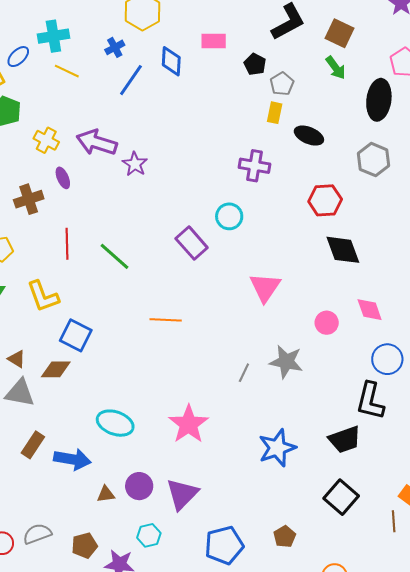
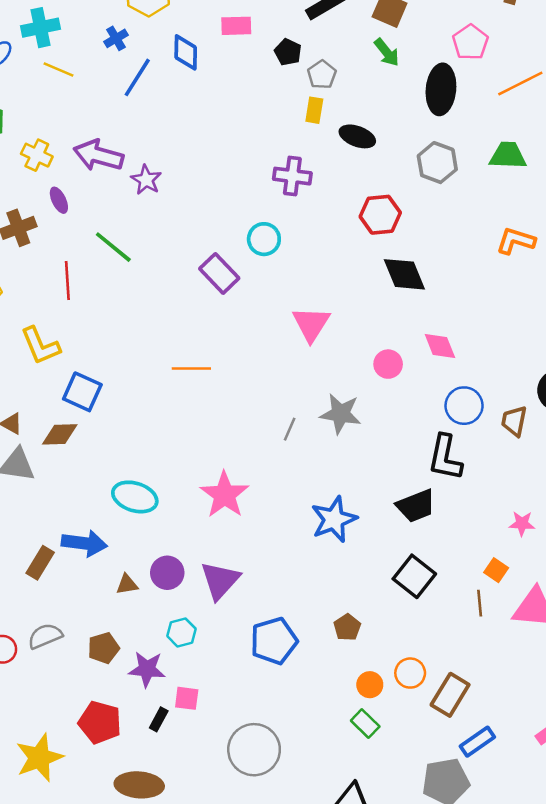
green line: (114, 256) -> (113, 247), moved
brown rectangle: (33, 445) -> (40, 563), moved

